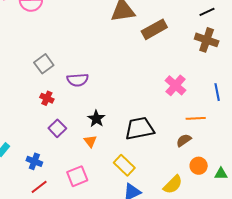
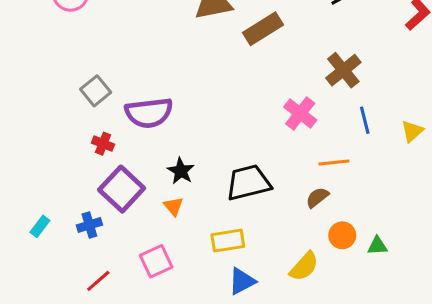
brown cross: (207, 40) -> (343, 70), moved, turned 35
purple semicircle: (78, 80) -> (149, 113), size x1.4
purple square: (57, 128) -> (122, 189), size x1.6
blue cross: (34, 161) -> (89, 225), moved, turned -35
yellow rectangle: (124, 165) -> (228, 241), turned -50

